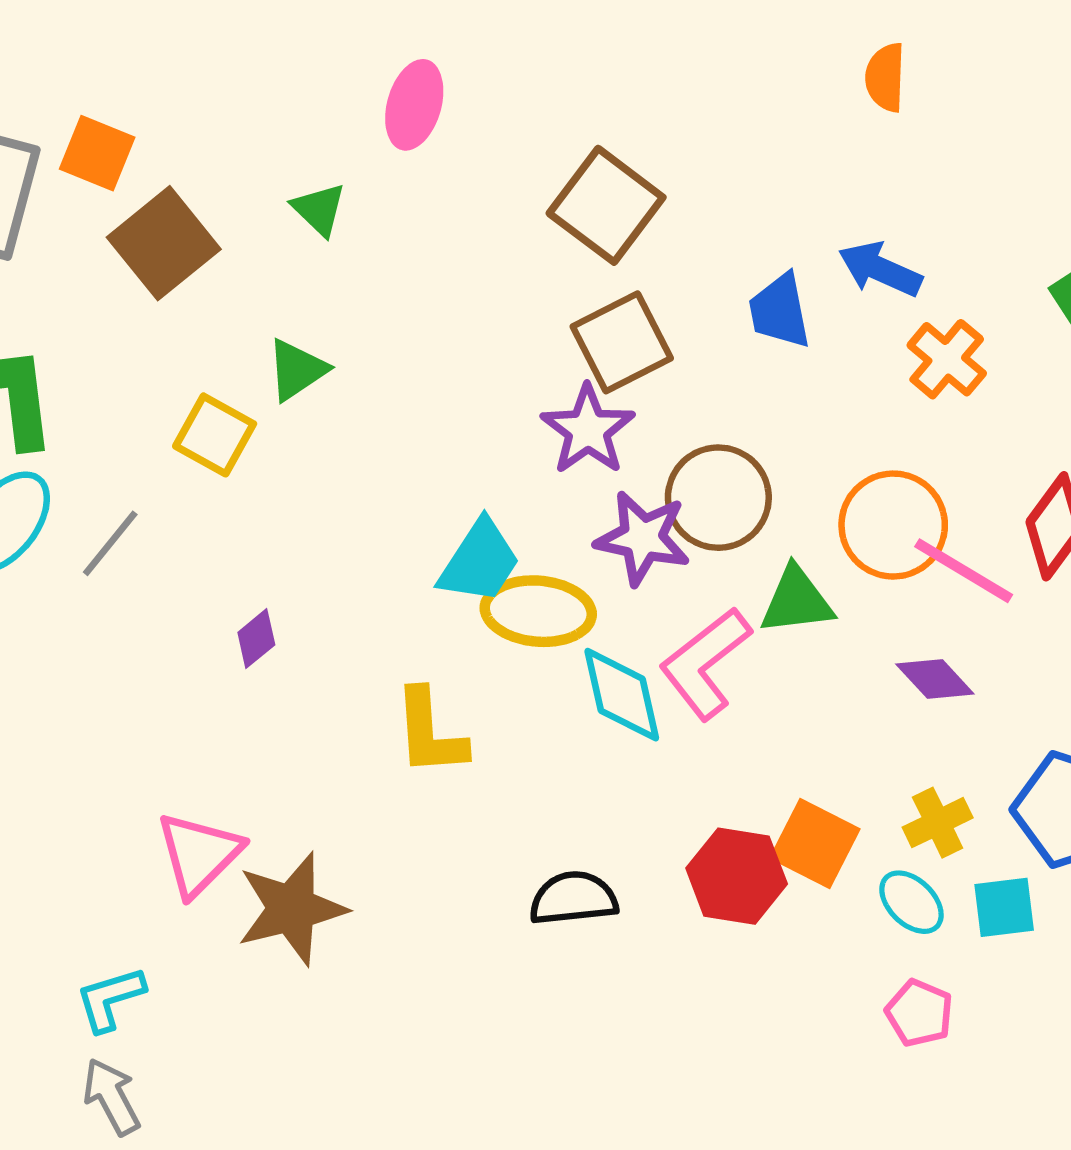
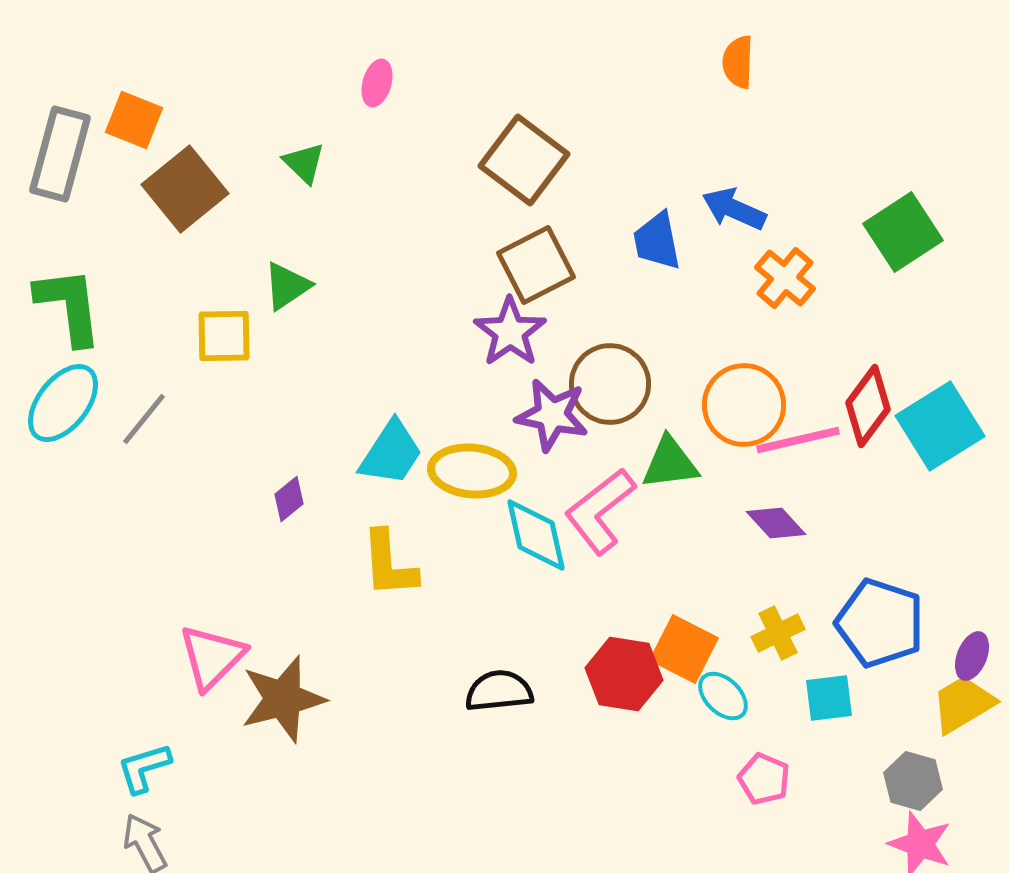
pink ellipse: (414, 105) -> (377, 83), size x0.7
yellow square: (215, 435) -> (224, 336), turned -30
cyan trapezoid: (480, 562) -> (391, 453), moved
pink line: (964, 571) -> (798, 440), turned -44
purple diamond: (256, 639) -> (289, 499), moved
cyan ellipse: (911, 902) -> (723, 696), moved

